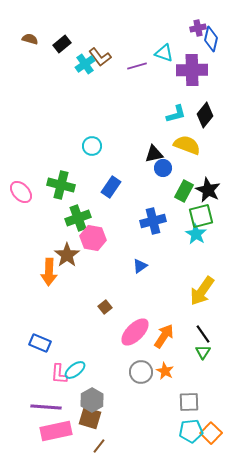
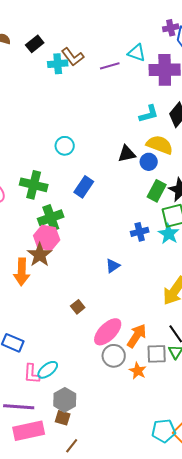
cyan cross: (85, 64) -> (58, 64), turned 30
blue circle: (163, 168) -> (149, 162), moved
blue cross: (153, 221) -> (140, 232), moved, size x0.7
pink hexagon: (93, 238) -> (47, 238), moved
gray circle: (141, 372) -> (114, 356), moved
gray square: (189, 402) -> (157, 354), moved
brown square: (90, 418) -> (63, 418), size x0.7

